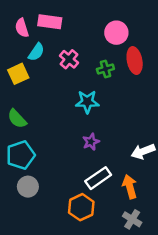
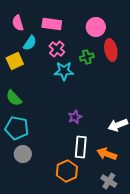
pink rectangle: (50, 22) -> (52, 24), moved
cyan star: (87, 102) -> (64, 71), moved
cyan pentagon: (21, 155) -> (17, 128), turned 30
white rectangle: (98, 178) -> (81, 147), turned -50
orange arrow: (130, 187) -> (107, 154), turned -54

